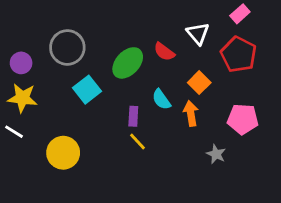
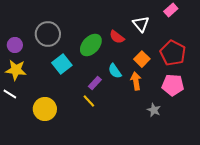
red pentagon: (239, 54) -> (173, 53), moved
purple rectangle: (133, 116) -> (95, 83), turned 40
yellow line: (137, 141) -> (89, 101), moved

